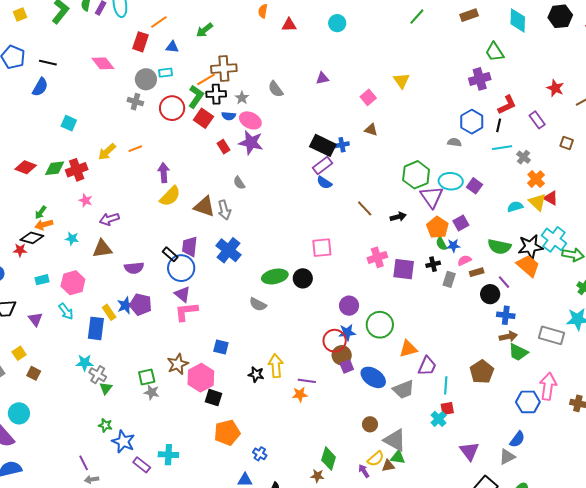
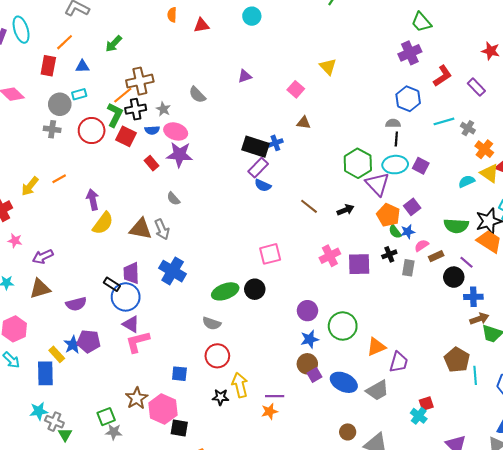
black line: (499, 125) -> (396, 139), moved
red circle: (335, 341) -> (217, 356), moved
cyan line: (446, 385) -> (475, 375), moved

